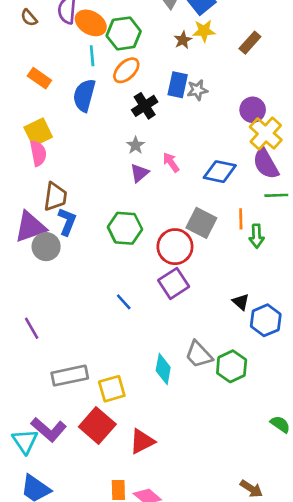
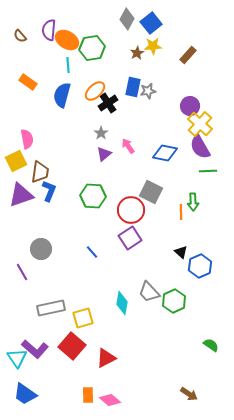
orange ellipse: (126, 70) -> (95, 91), moved
yellow square: (38, 132) -> (16, 161), moved
orange line: (241, 219) -> (181, 212), moved
gray circle: (46, 247) -> (41, 249), moved

